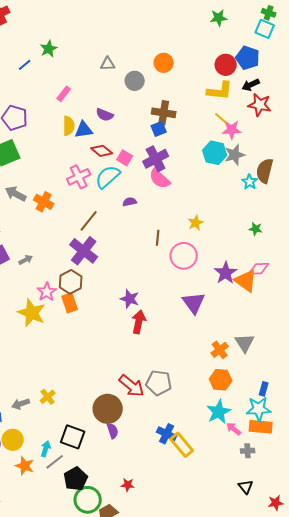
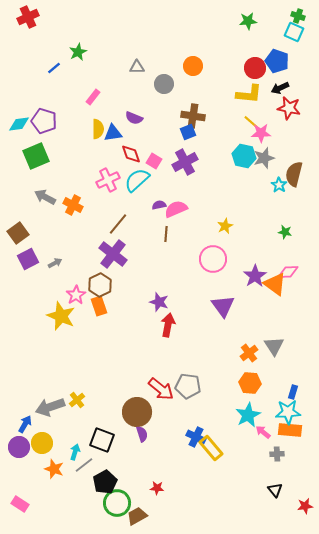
red diamond: (102, 151) -> (131, 154), turned 30
pink semicircle: (160, 179) -> (176, 209), moved, turned 115
brown line: (158, 238) -> (166, 234), moved
gray arrow: (21, 404) -> (50, 407), size x1.6

